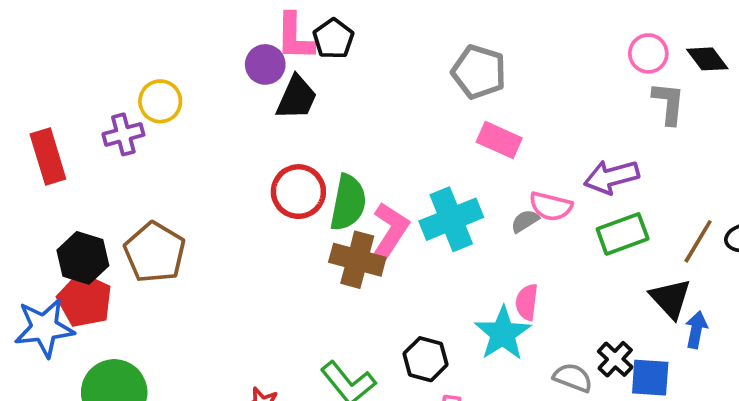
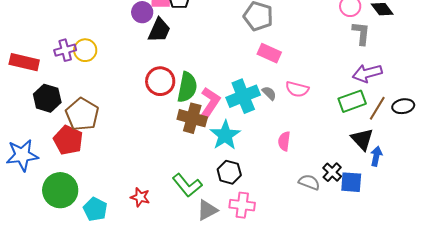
yellow circle: (160, 101) -> (85, 50), moved
red rectangle: (48, 157) -> (24, 62), turned -60
purple arrow: (612, 177) -> (367, 73), moved
gray semicircle: (525, 221) -> (269, 93), moved, turned 77
green rectangle: (623, 234) -> (352, 101), moved
black hexagon: (83, 258) -> (47, 98), moved
red pentagon: (85, 300) -> (68, 140), moved
cyan star: (503, 333) -> (225, 135), moved

